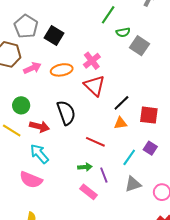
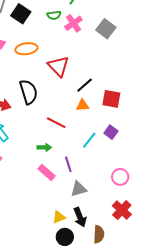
green semicircle: (123, 32) -> (54, 15), moved
pink cross: (92, 61) -> (73, 23), moved
purple line: (104, 175) -> (68, 164), moved
gray triangle: (133, 184) -> (79, 189), moved

